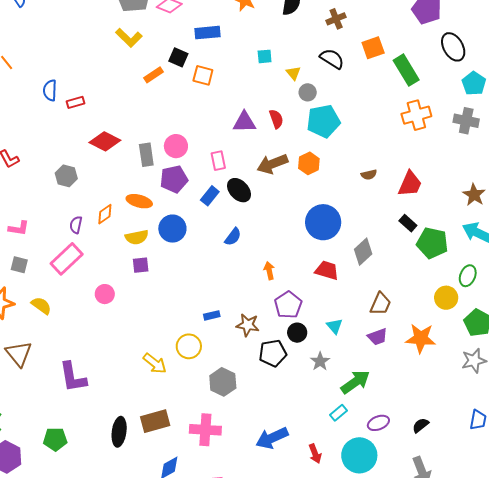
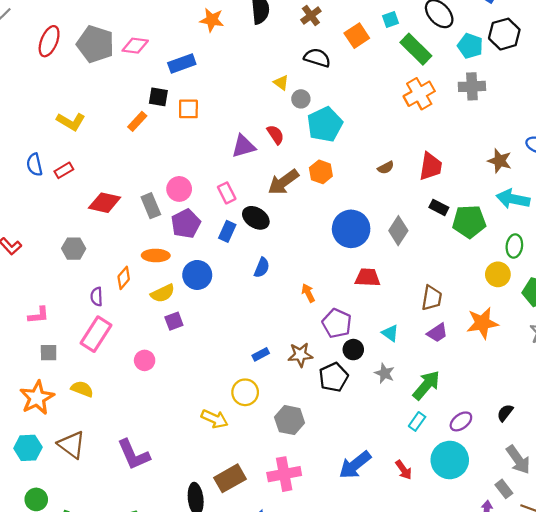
yellow L-shape: (129, 38) -> (71, 121), moved
cyan square: (265, 56) -> (390, 20), moved
green rectangle: (406, 70) -> (416, 49), moved
gray diamond: (363, 252) -> (398, 231), moved

